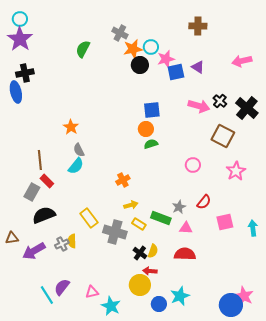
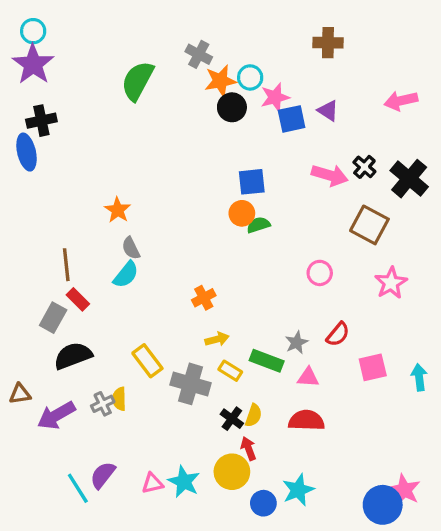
green semicircle: (83, 49) -> (137, 81), size x1.4
green semicircle: (151, 144) -> (258, 225), moved
red arrow: (150, 271) -> (248, 449), turned 64
cyan star: (111, 306) -> (184, 482), moved

